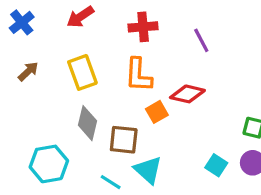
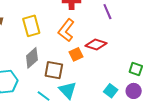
orange L-shape: (138, 75) -> (66, 30), turned 30
gray diamond: (87, 123) -> (32, 58), turned 30

